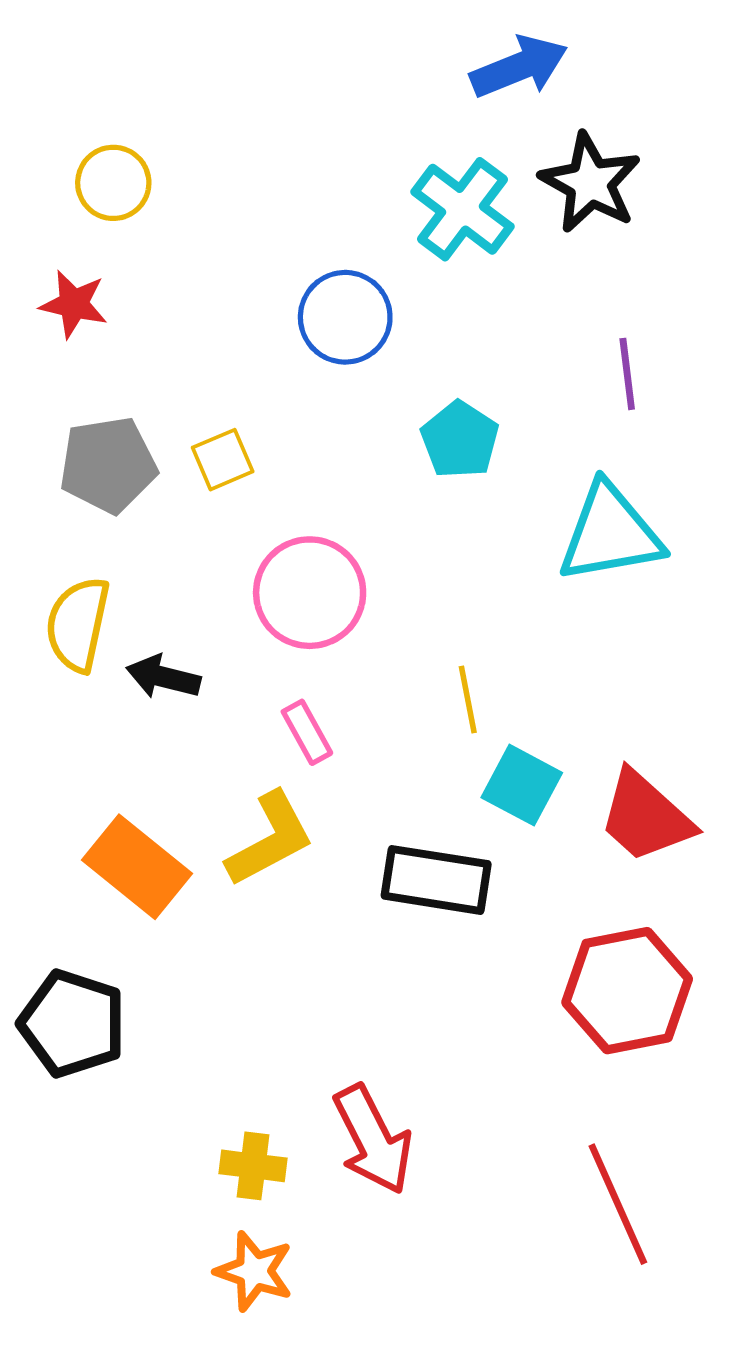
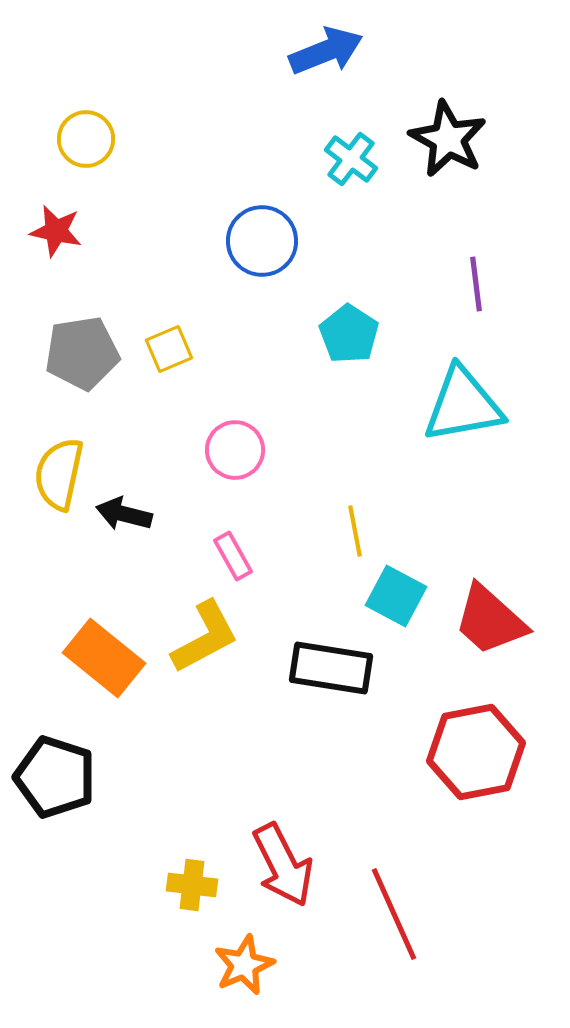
blue arrow: (519, 67) -> (326, 51), moved
cyan cross: (462, 209) -> (351, 159), size x0.7
pink circle: (310, 593) -> (235, 450), size x0.7
red line: (618, 1204) -> (394, 914), moved
orange star: (254, 1271) -> (244, 965), moved, turned 30

